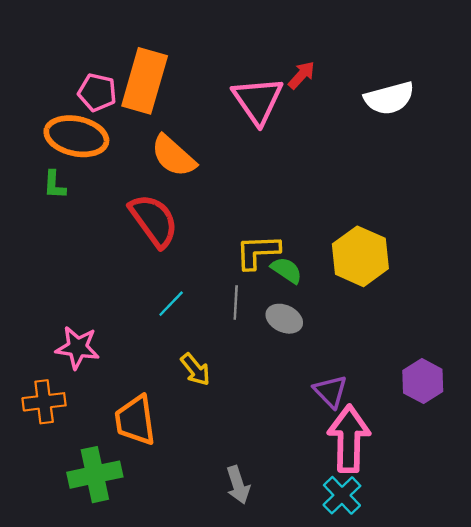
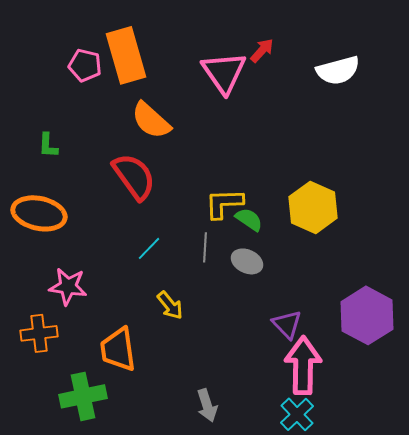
orange rectangle: (145, 81) -> (126, 55), turned -32
orange ellipse: (76, 136) -> (39, 213), moved
purple hexagon: (423, 381) -> (367, 315), size x1.5

